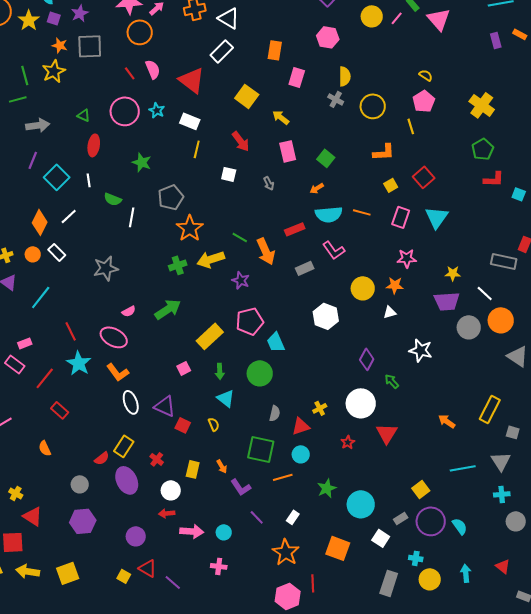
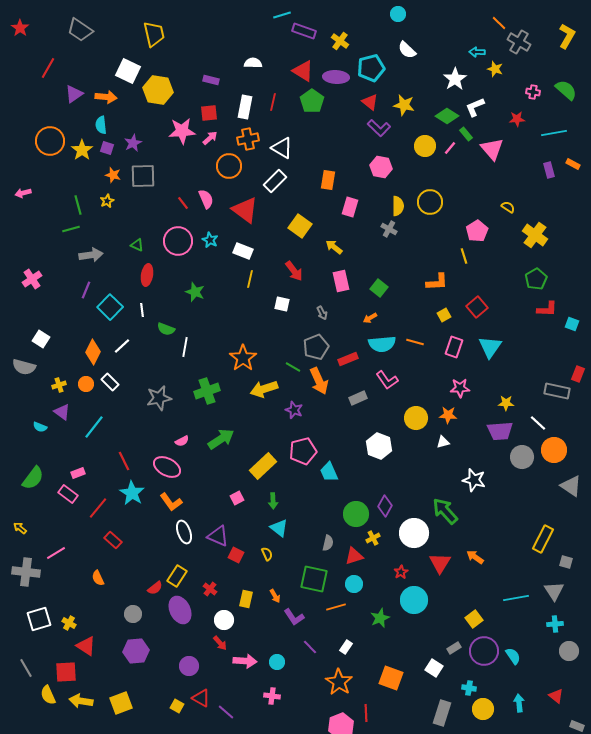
orange circle: (140, 32) -> (229, 166), moved
yellow star: (54, 71) -> (107, 201), size x0.6
yellow semicircle: (426, 75) -> (508, 207), moved
yellow circle: (373, 106) -> (430, 202), moved
gray pentagon: (171, 197) -> (316, 347), moved
green cross: (178, 265) -> (207, 391), moved, size x1.4
purple diamond: (367, 359) -> (385, 506), moved
green circle: (260, 373) -> (356, 514), moved
green arrow: (392, 381) -> (445, 511), size x1.8
orange arrow: (447, 421) -> (475, 557), moved
cyan circle: (361, 504) -> (414, 600), moved
red arrow: (167, 513) -> (220, 643), turned -126

